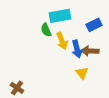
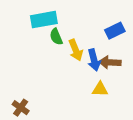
cyan rectangle: (60, 16) -> (44, 20), moved
yellow triangle: (82, 73) -> (100, 89), turned -48

